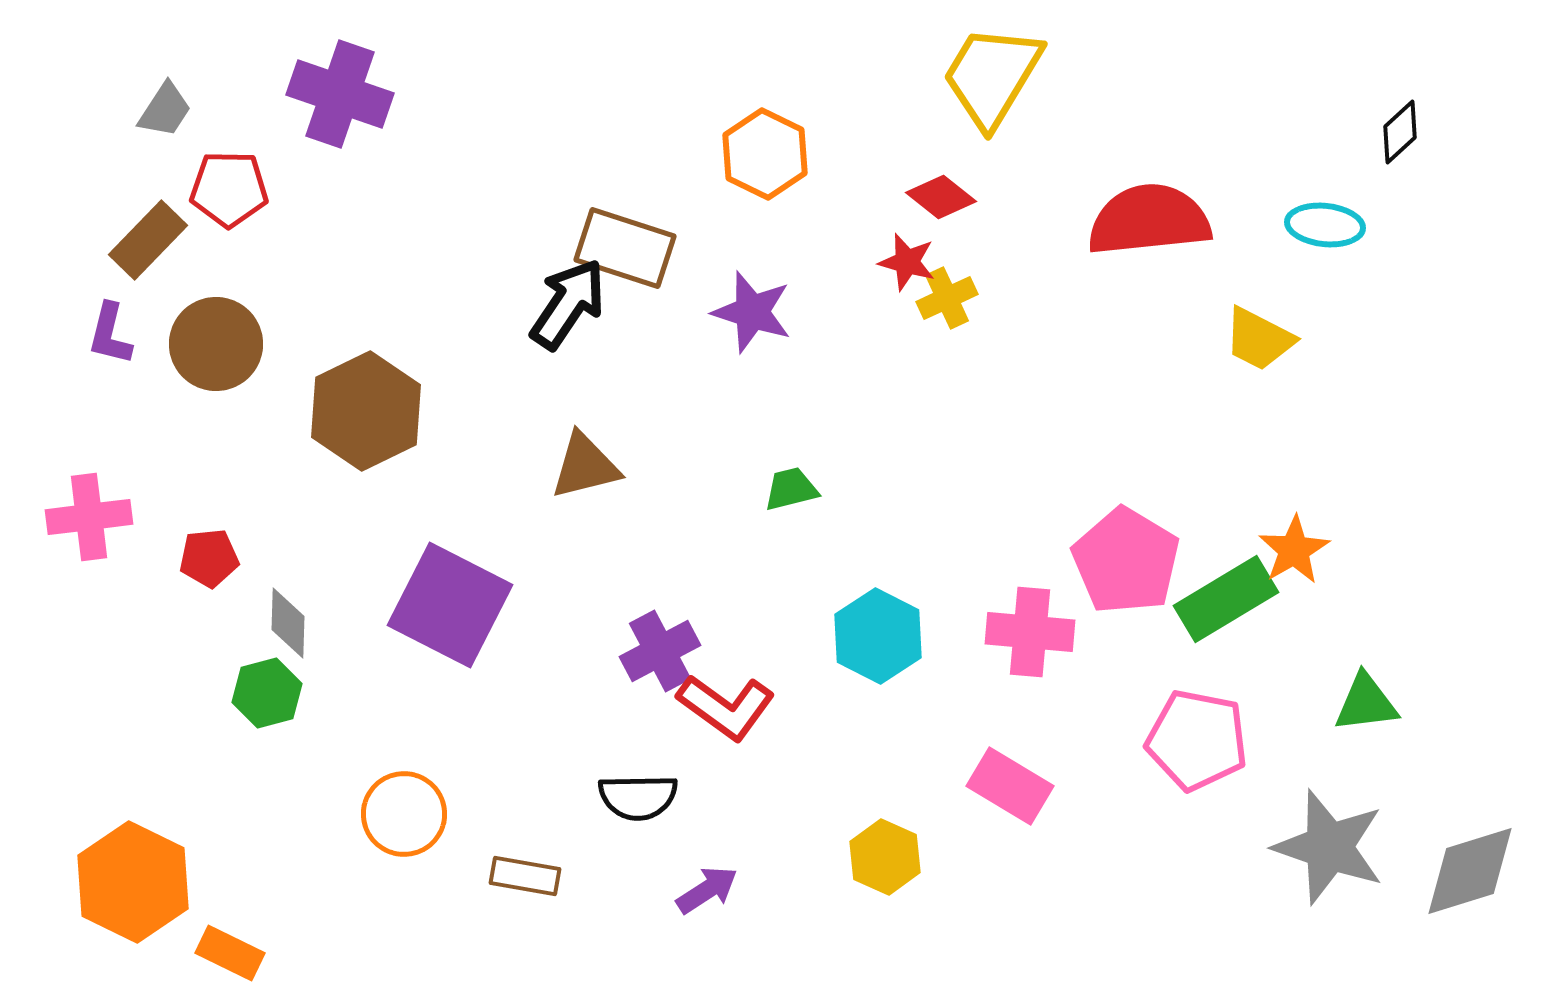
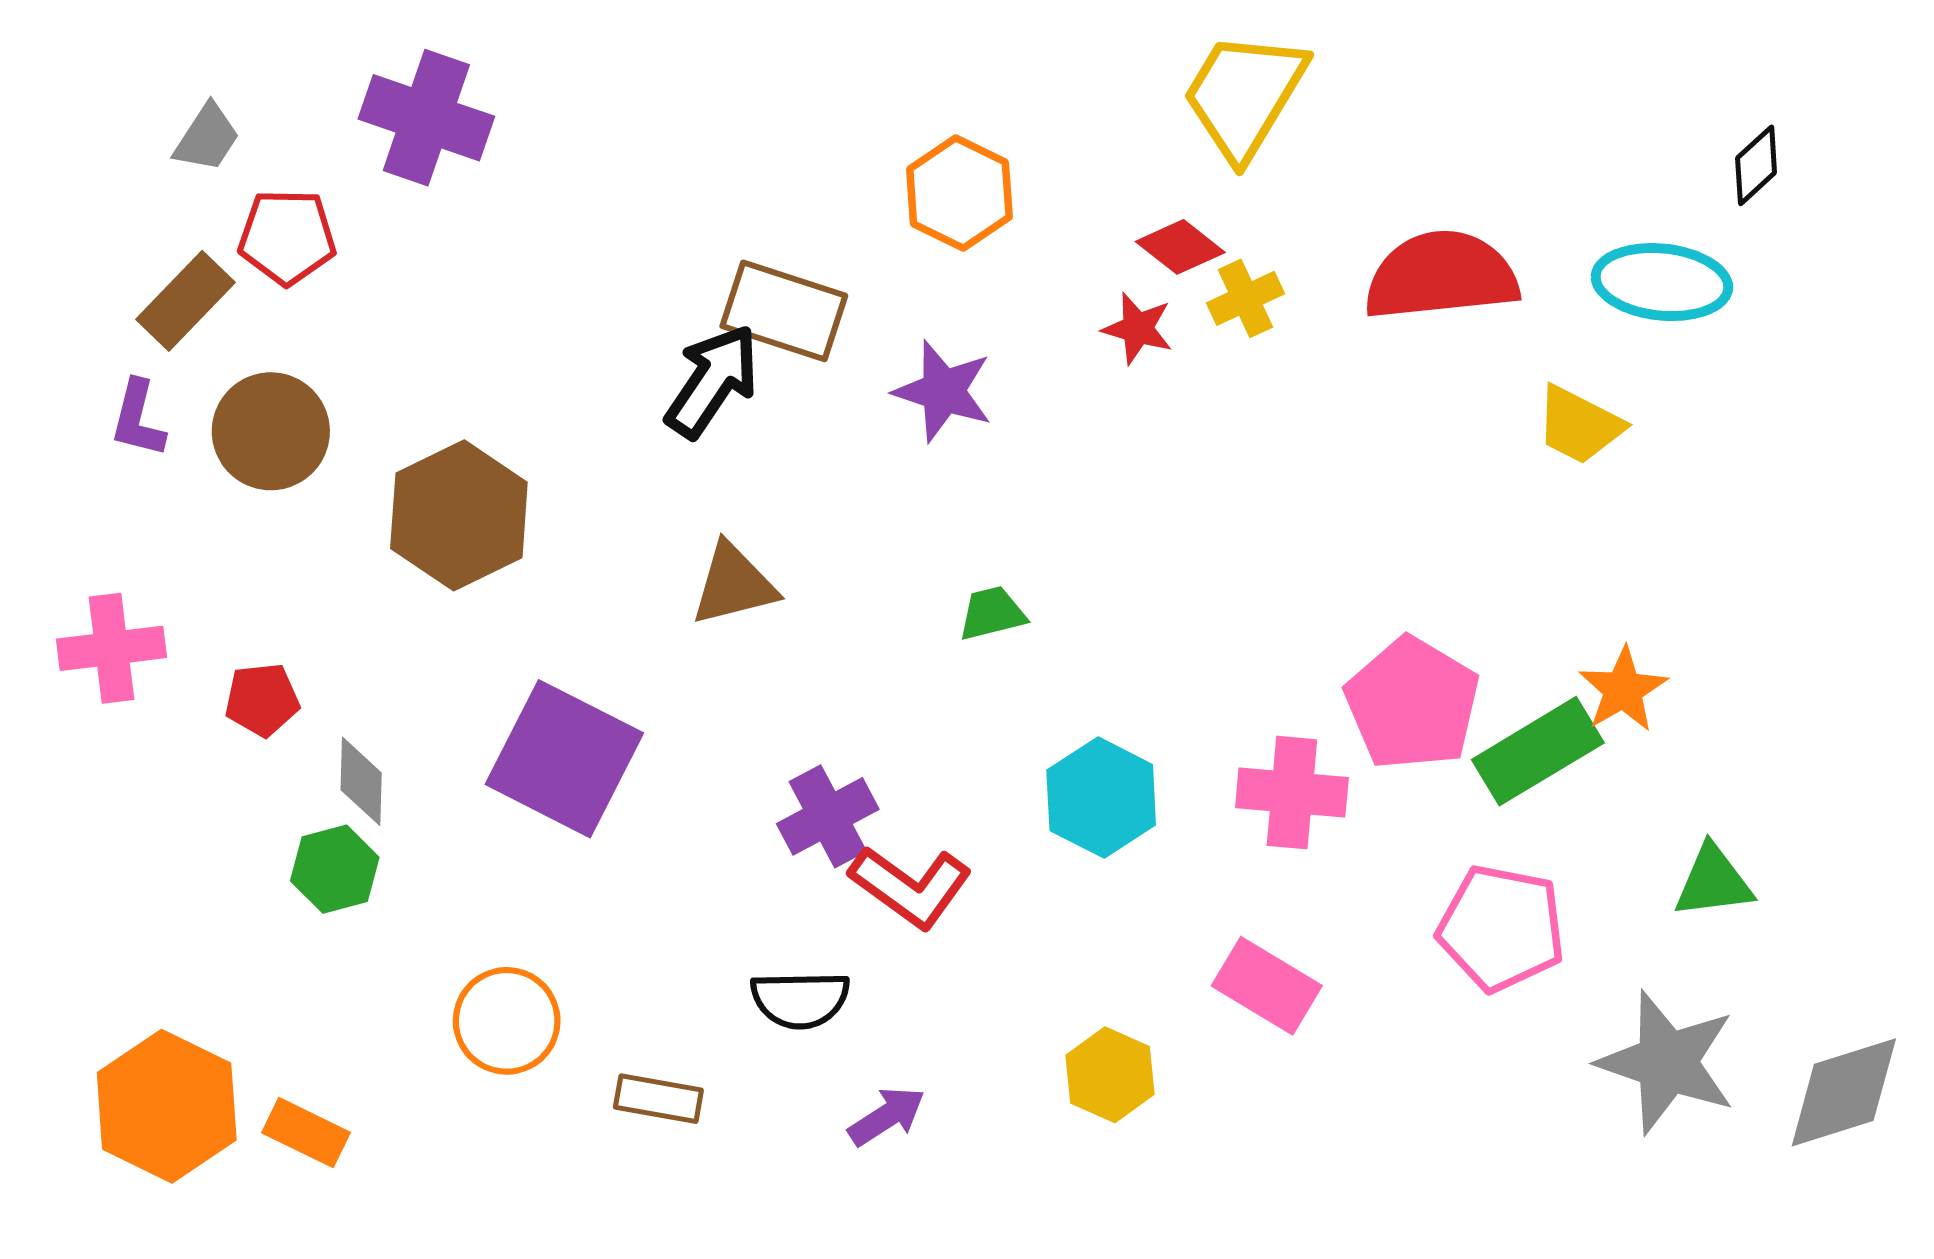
cyan ellipse: (1325, 225) -> (1662, 282), size x1.4
yellow cross: (947, 298) -> (1245, 298), moved
orange rectangle: (230, 953) -> (306, 1133), moved

